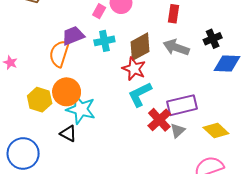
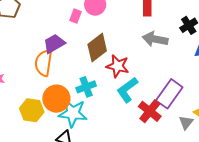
cyan cross: (104, 41) -> (86, 87), moved
brown diamond: (140, 47) -> (97, 48), moved
purple rectangle: (182, 105) -> (169, 94), turned -32
gray triangle: (178, 131) -> (186, 122), moved

